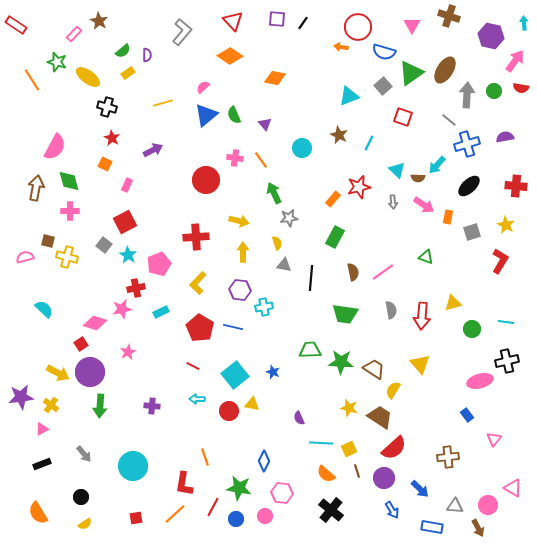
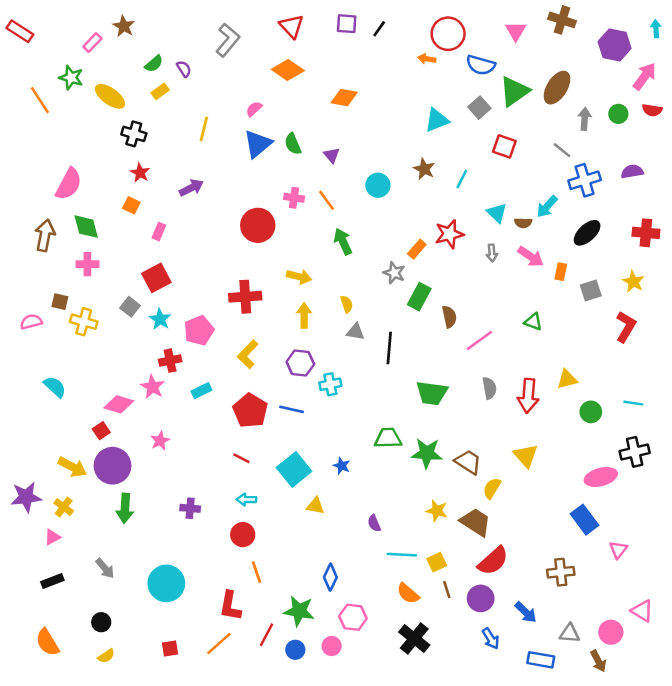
purple semicircle: (147, 55) -> (184, 69), turned -32
gray arrow: (467, 95) -> (585, 119), size x0.7
yellow line: (163, 103) -> (204, 129), turned -60
gray star: (289, 218) -> (394, 273), moved, turned 30
brown semicircle: (353, 272) -> (449, 317), moved
pink star: (122, 309) -> (153, 387), turned -30
red circle: (229, 411) -> (243, 535), moved
blue rectangle: (467, 415) -> (585, 520), size x1.6

